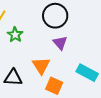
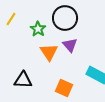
green star: (15, 35) -> (38, 29), moved
orange triangle: (41, 66) -> (49, 52), moved

